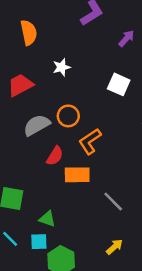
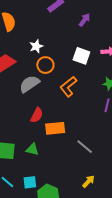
orange circle: (68, 116) -> (45, 65), moved
gray semicircle: (37, 125) -> (29, 84), moved
orange L-shape: (90, 141) -> (68, 87), moved
green triangle: (47, 219) -> (32, 149), moved

